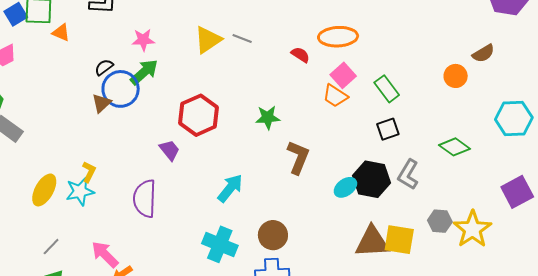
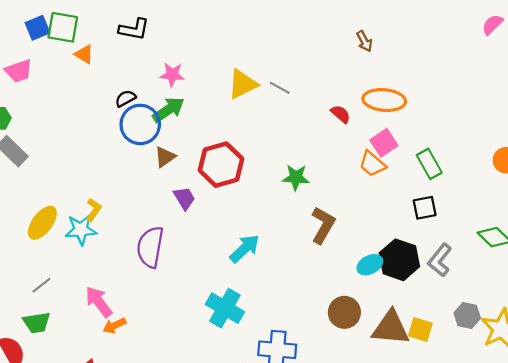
brown triangle: (101, 103) -> (165, 157), moved
brown circle: (273, 235) -> (344, 312), moved
yellow square: (399, 240) -> (420, 330), size x0.7

